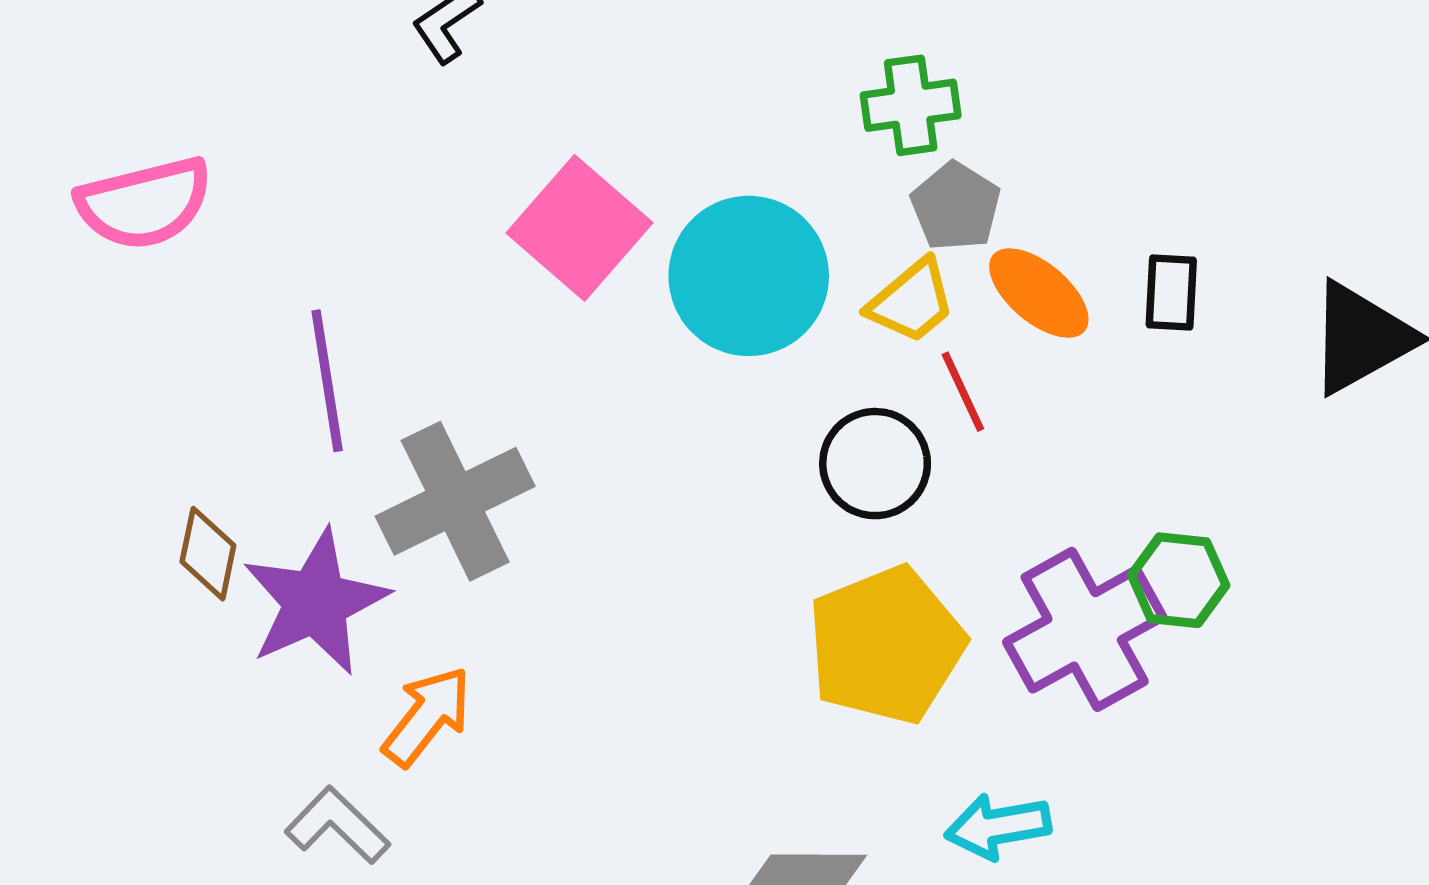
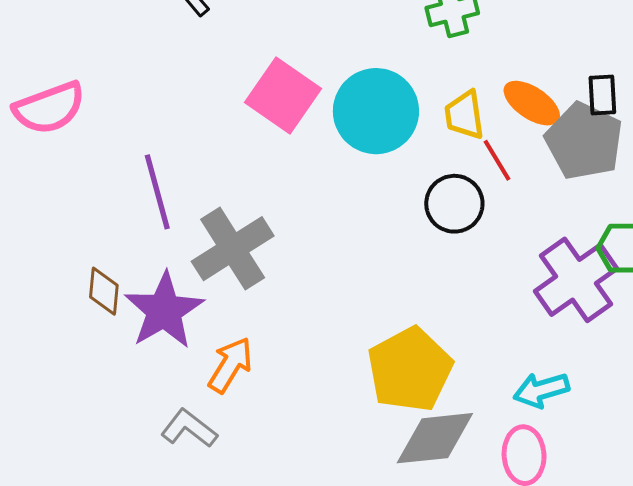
gray pentagon: (956, 207) -> (584, 141), moved, size x1.6
yellow trapezoid: (912, 301) -> (464, 115), turned 128
yellow pentagon: (886, 645) -> (410, 370), moved

